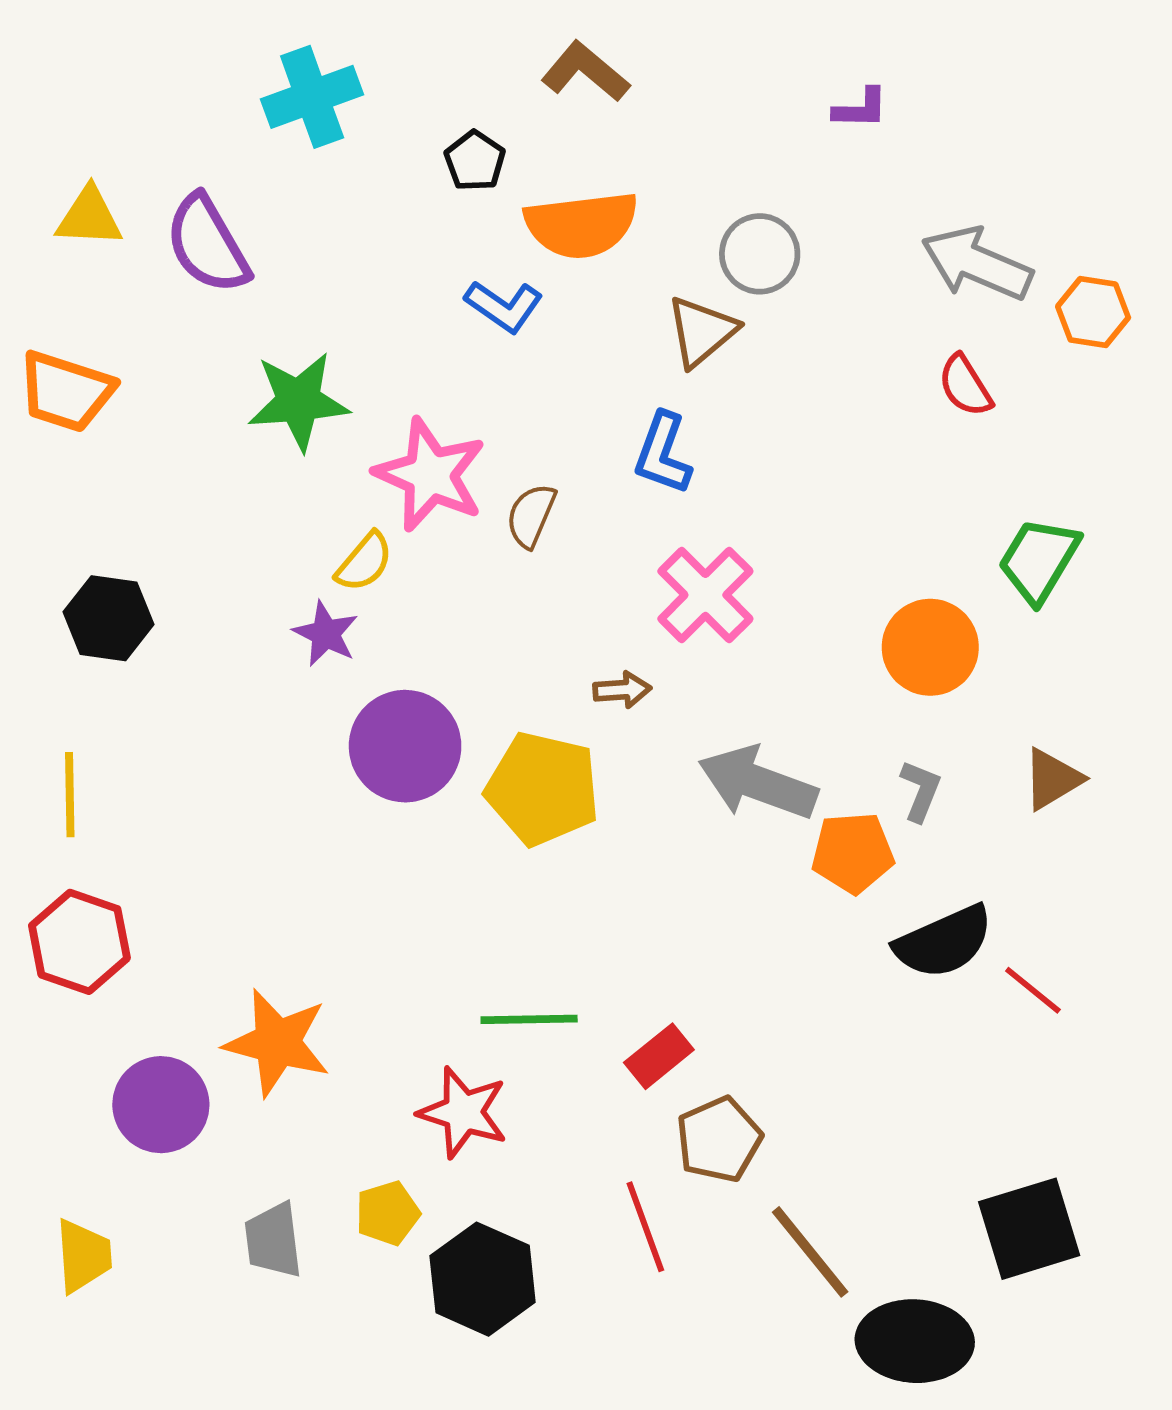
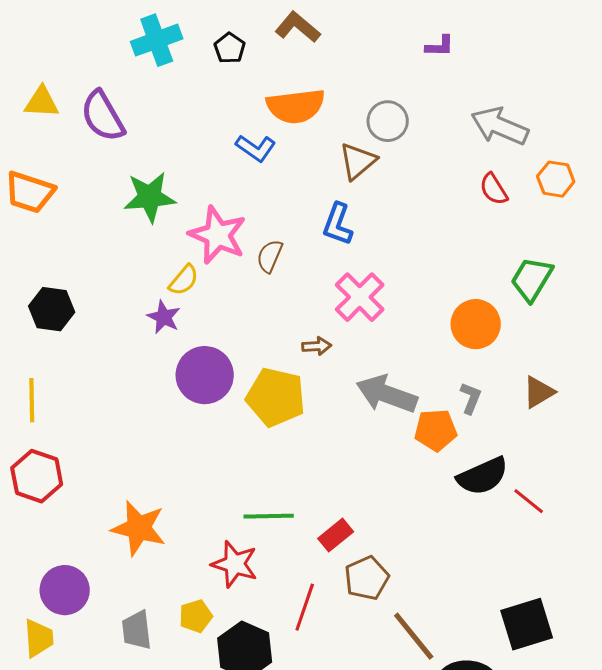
black pentagon: (475, 161) -> (230, 48), moved
orange hexagon: (1093, 312) -> (556, 179), moved
purple circle: (161, 1105) -> (65, 590), moved
red line: (645, 1227) -> (305, 607), moved, turned 39

